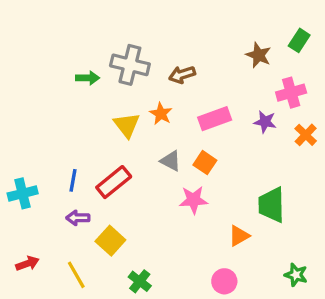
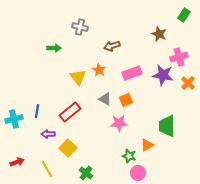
green rectangle: (299, 40) -> (184, 15), moved
gray cross: (130, 65) -> (80, 27), moved, size x0.7
purple star: (265, 122) -> (163, 75), size x1.5
orange square: (205, 163) -> (126, 100), turned 32
blue line: (73, 180) -> (37, 111), moved
green star: (296, 275) -> (129, 156), moved

